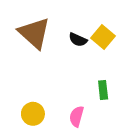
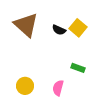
green rectangle: (103, 90) -> (78, 68), turned -64

